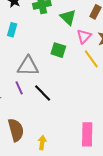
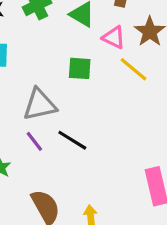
pink triangle: (84, 36) -> (114, 37), turned -35

